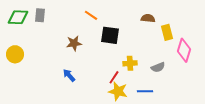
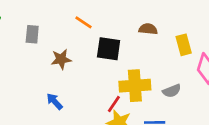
gray rectangle: (40, 15) -> (32, 34), moved
brown semicircle: (148, 18) -> (148, 29), moved
yellow cross: (130, 63) -> (135, 86), size x1.6

